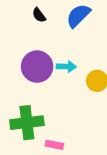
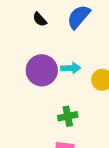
green cross: (27, 123) -> (68, 116), moved, size x0.6

